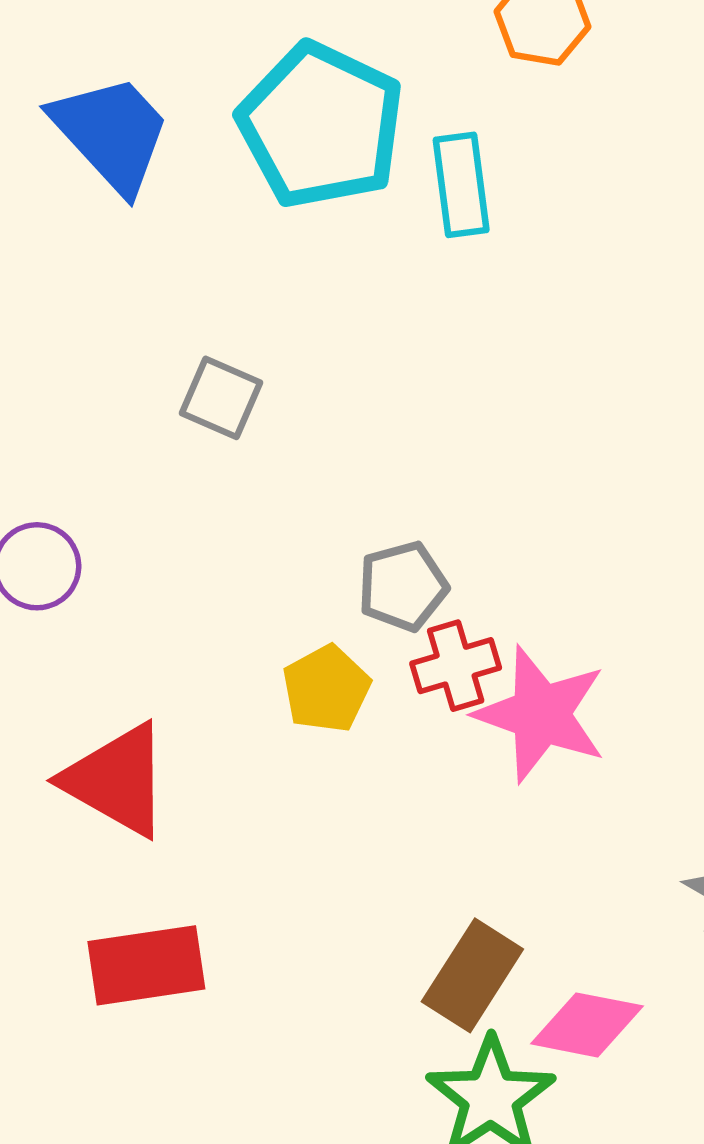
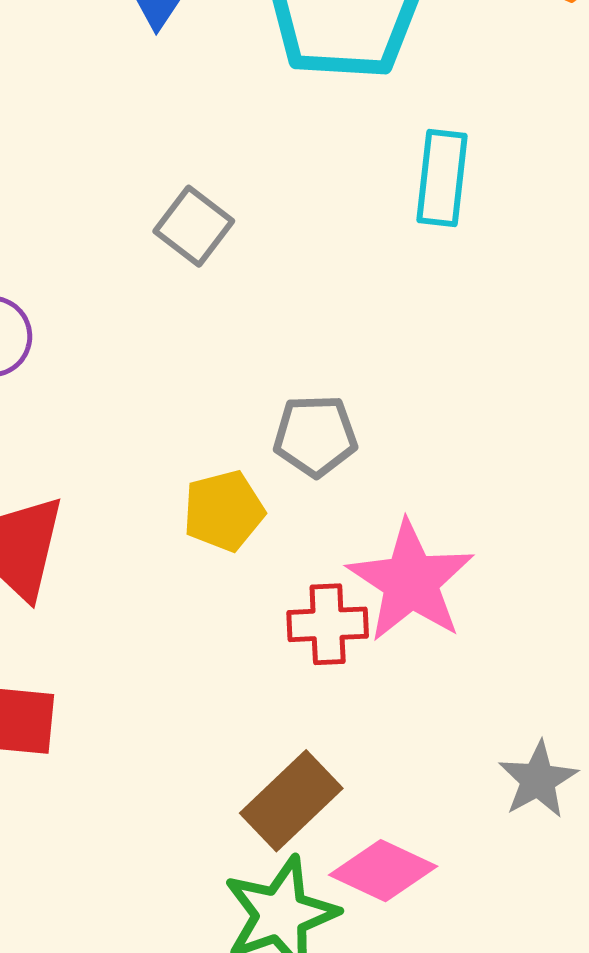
cyan rectangle: (461, 185) -> (442, 178), moved
red cross: (456, 666) -> (328, 624), moved

